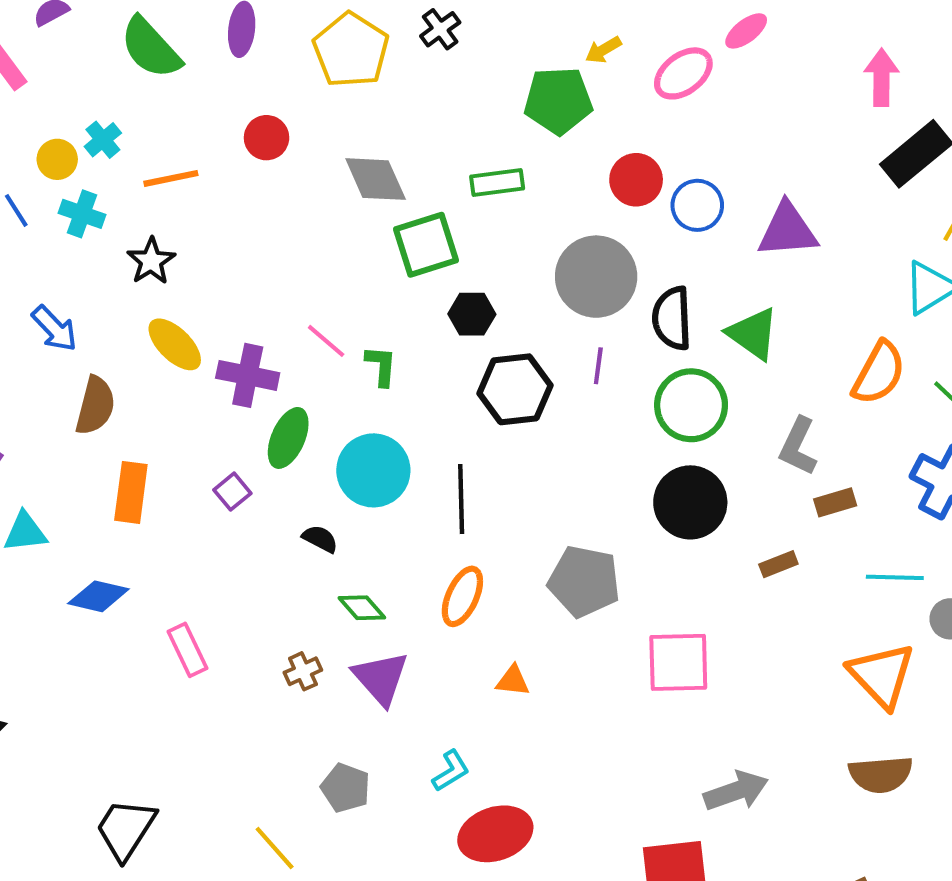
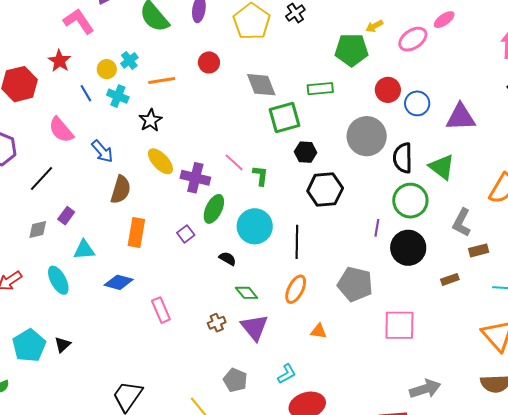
purple line: (598, 366) -> (377, 228), moved

